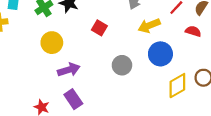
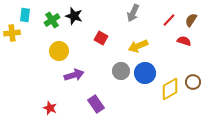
yellow arrow: (149, 26) -> (138, 46), moved
blue circle: (160, 54) -> (145, 73), moved
purple rectangle: (73, 99) -> (96, 104), moved

